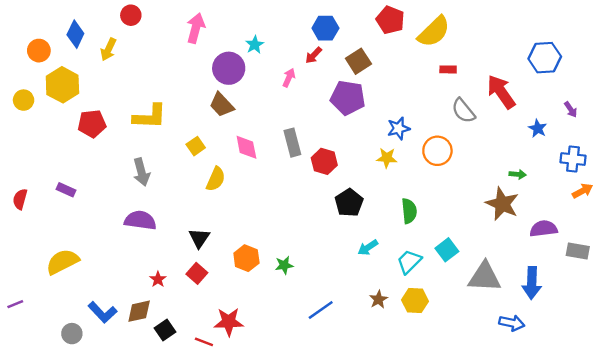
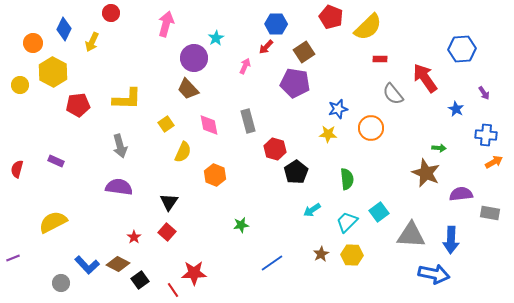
red hexagon: (324, 161) -> (275, 149), moved
orange hexagon: (246, 258) -> (215, 175), moved
brown diamond: (139, 311) -> (118, 264), turned 40
blue arrow: (512, 323) -> (434, 274), size x1.4
red line: (204, 342) -> (173, 290), turned 35

